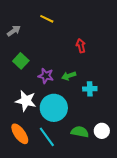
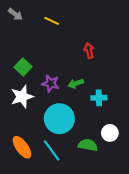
gray arrow: (14, 31) -> (15, 14), moved, turned 72
white star: (26, 101) -> (22, 97), moved, turned -30
white circle: (102, 131) -> (110, 133), moved

